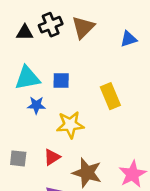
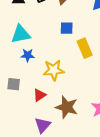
blue square: (61, 81) -> (67, 28), moved
gray square: (18, 158) -> (14, 84), moved

